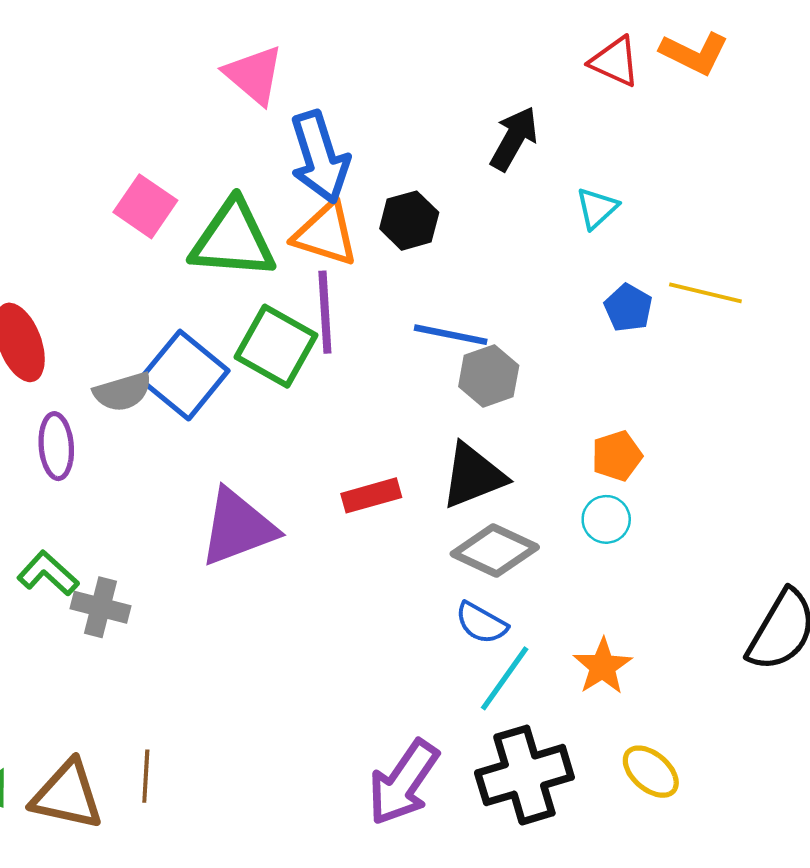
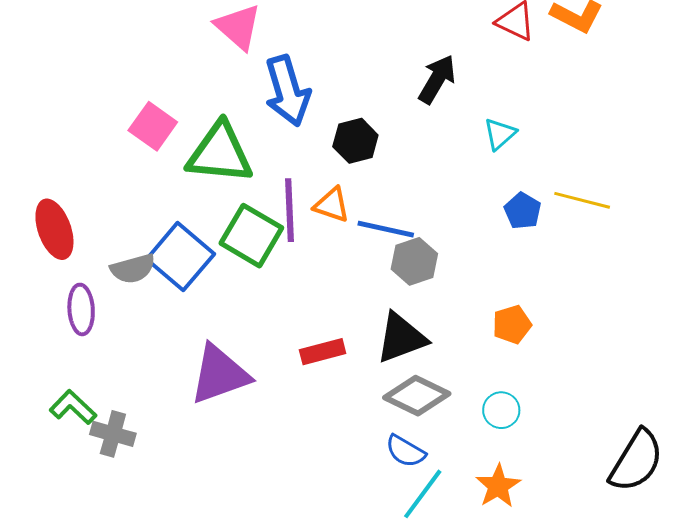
orange triangle: (326, 234) -> (332, 205), moved, size x0.7
cyan circle: (606, 519) -> (501, 410), moved

